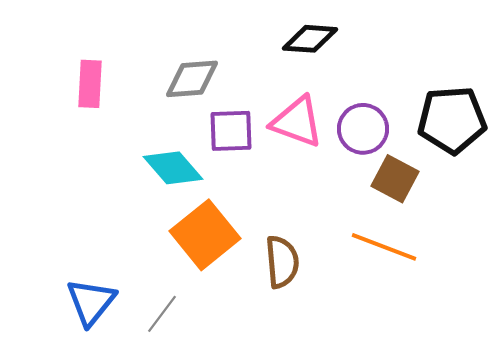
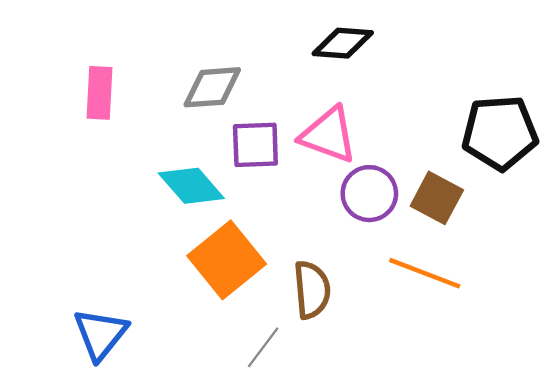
purple circle: (363, 129) -> (369, 194), moved
gray line: (162, 314) -> (263, 347), moved

